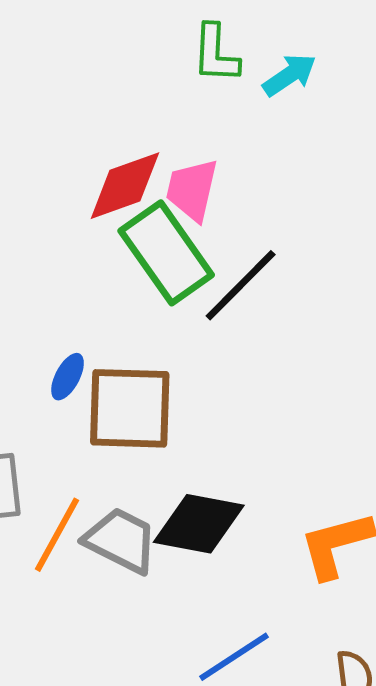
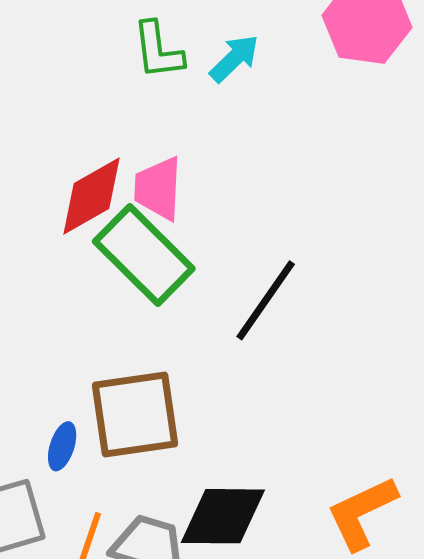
black line: (241, 285) -> (266, 300), moved
blue ellipse: (68, 377) -> (62, 446), moved

